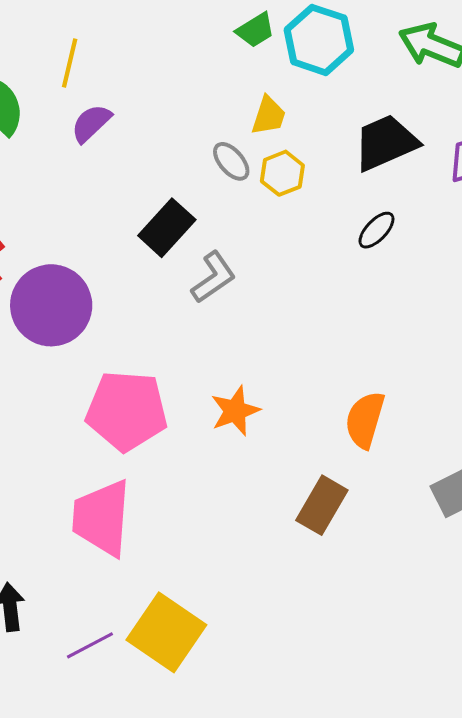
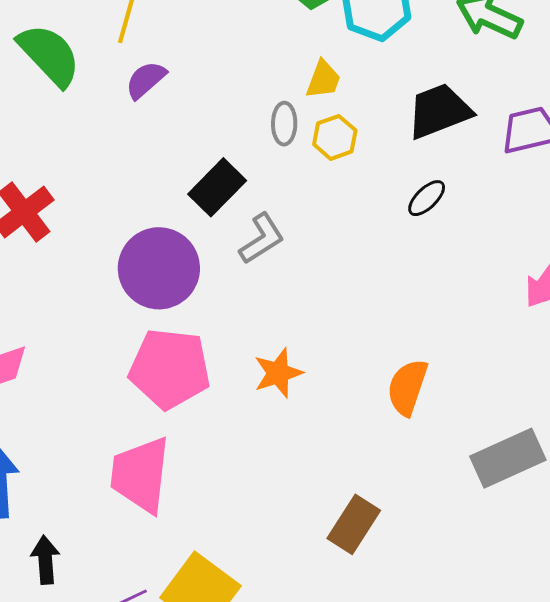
gray ellipse: (231, 161) -> (284, 124), turned 39
purple circle: (51, 305) -> (159, 268), moved
brown rectangle: (322, 505) -> (354, 524), moved

